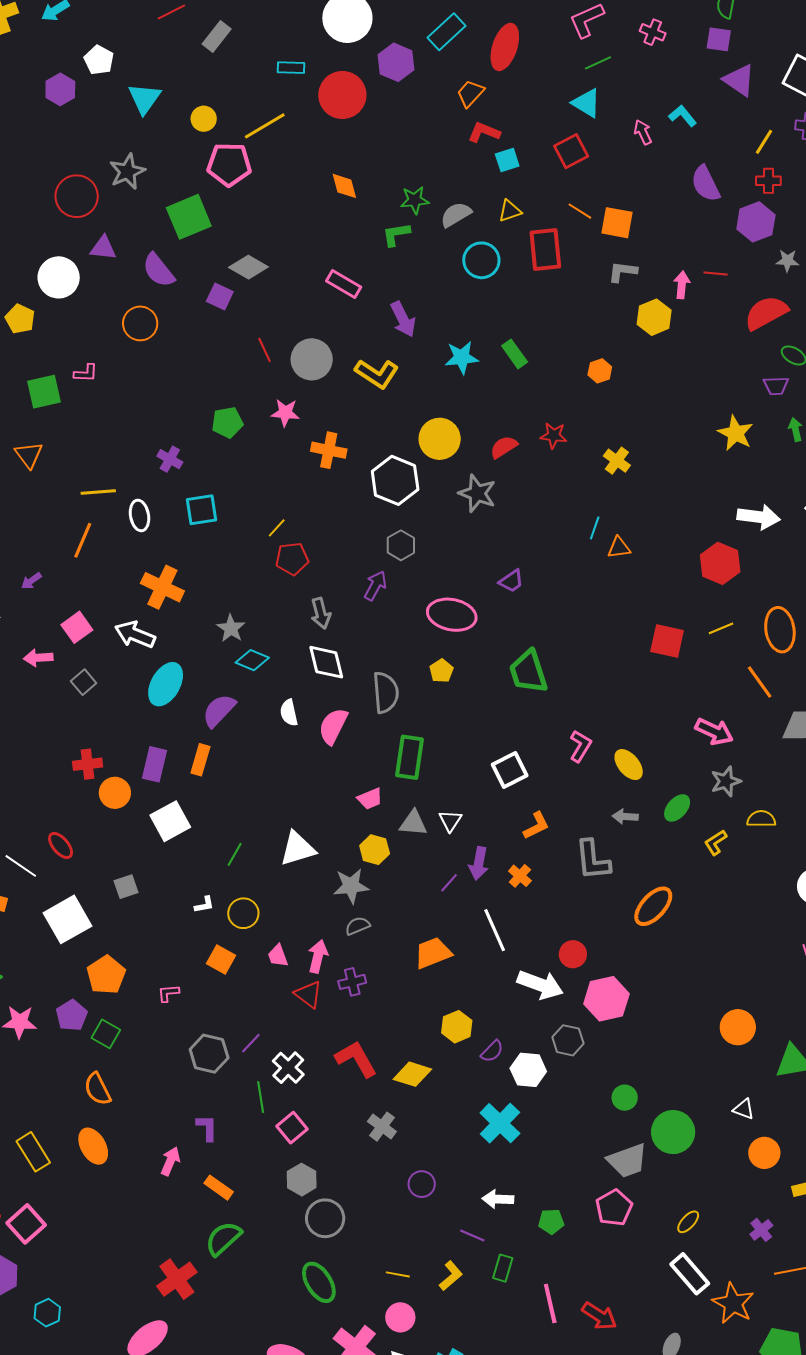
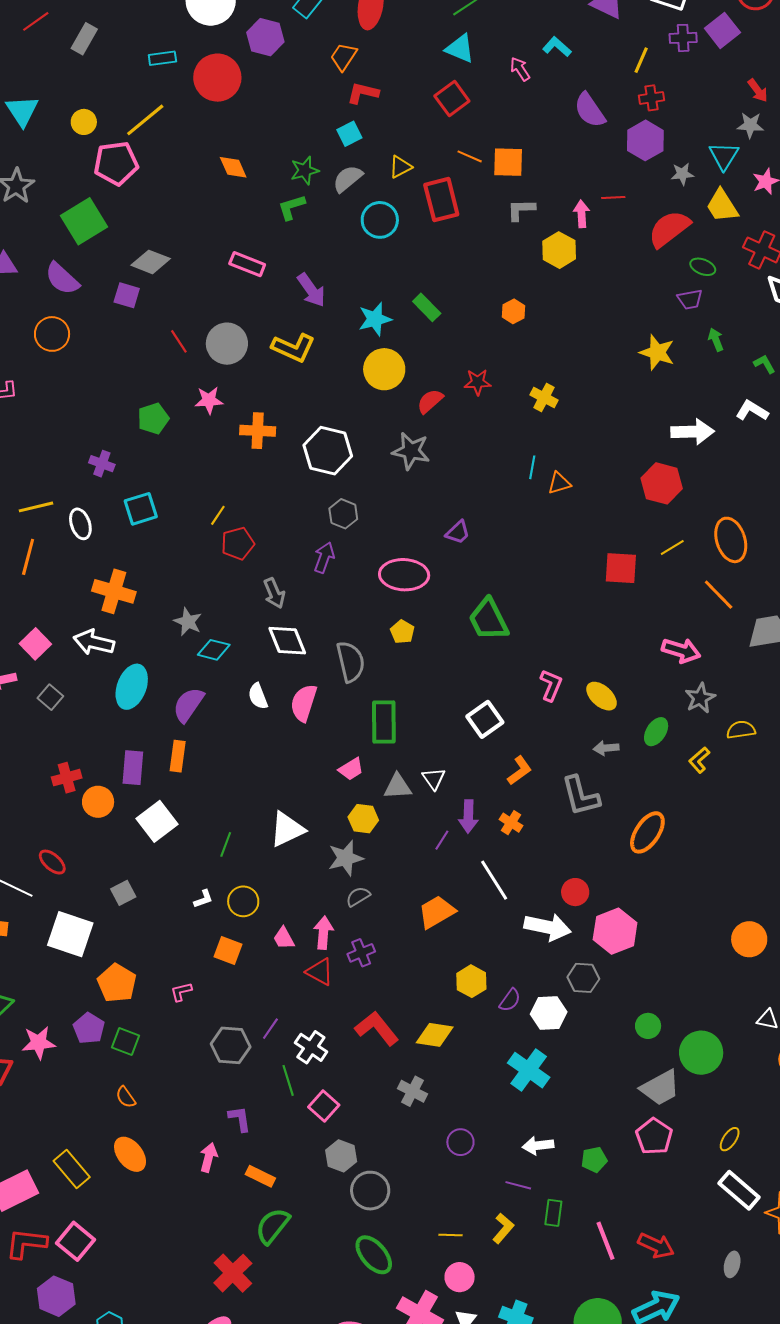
cyan square: (507, 160) -> (349, 134), moved
yellow circle: (440, 439) -> (384, 369), moved
white square: (67, 919) -> (70, 934), turned -33
orange semicircle: (98, 1089) -> (126, 1097), size x0.7

